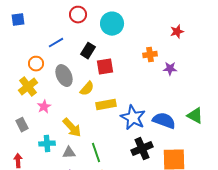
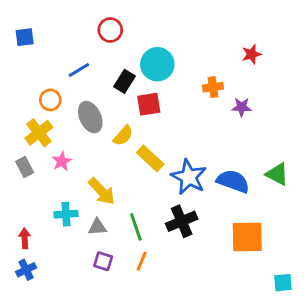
cyan circle: (112, 24) -> (157, 64), moved
yellow rectangle: (106, 105) -> (150, 158), turned 54
gray rectangle: (22, 125) -> (25, 167), moved
black cross: (142, 149) -> (182, 221), moved

